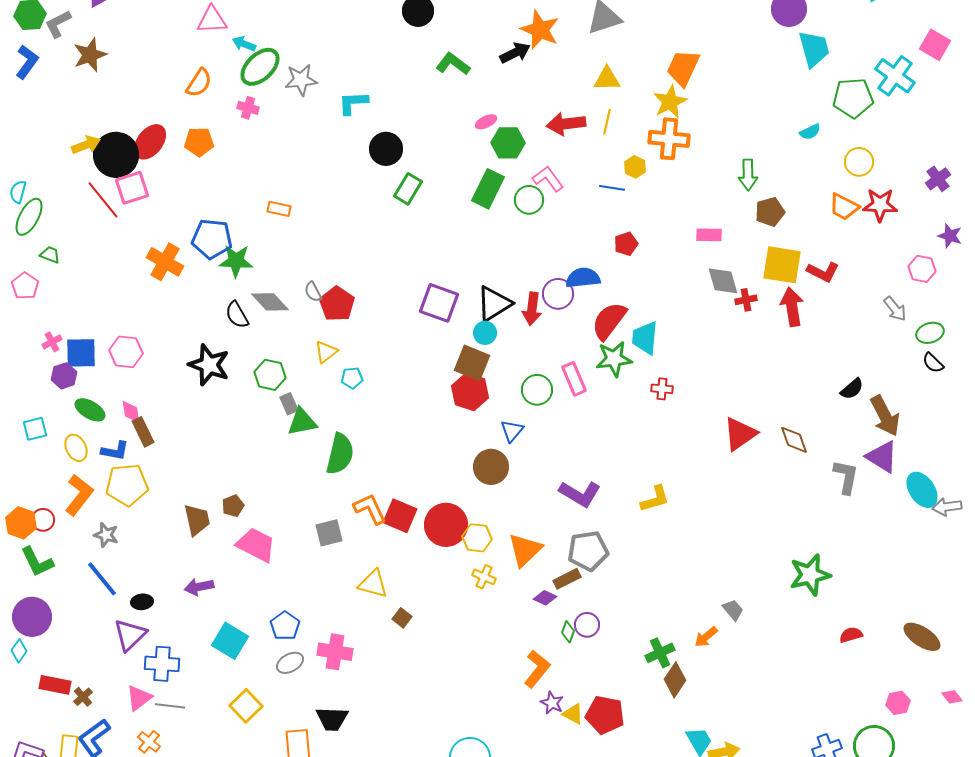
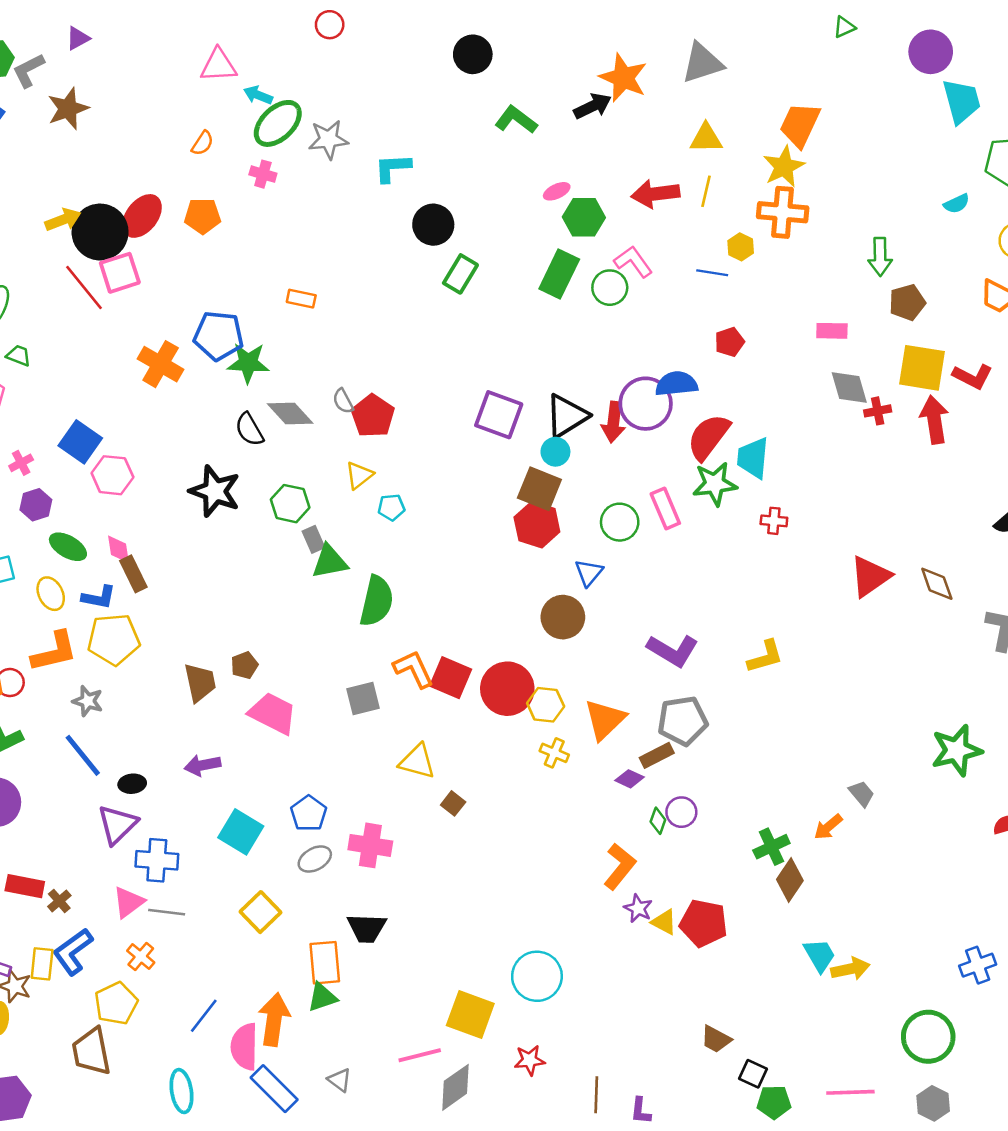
orange semicircle: (199, 83) -> (202, 143), size x0.7
purple circle: (558, 294) -> (646, 404), size x1.4
blue square: (81, 353) -> (80, 442), moved, turned 36
orange L-shape: (79, 495) -> (54, 652), turned 39

